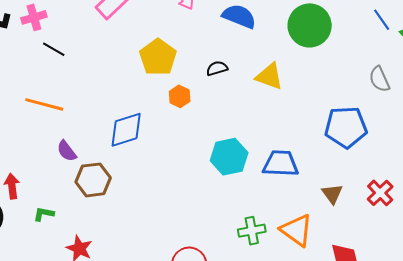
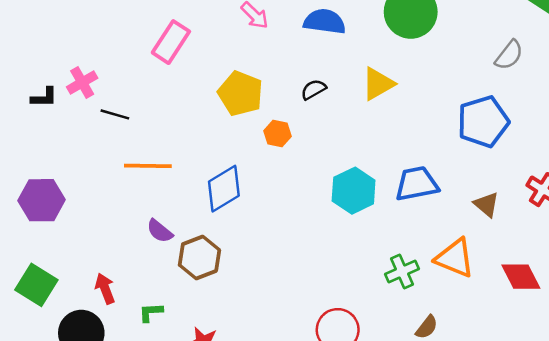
yellow triangle: (269, 76) -> (378, 84), turned -36
gray semicircle: (379, 79) -> (509, 55), turned -104
orange line: (44, 104) -> (148, 166), moved

